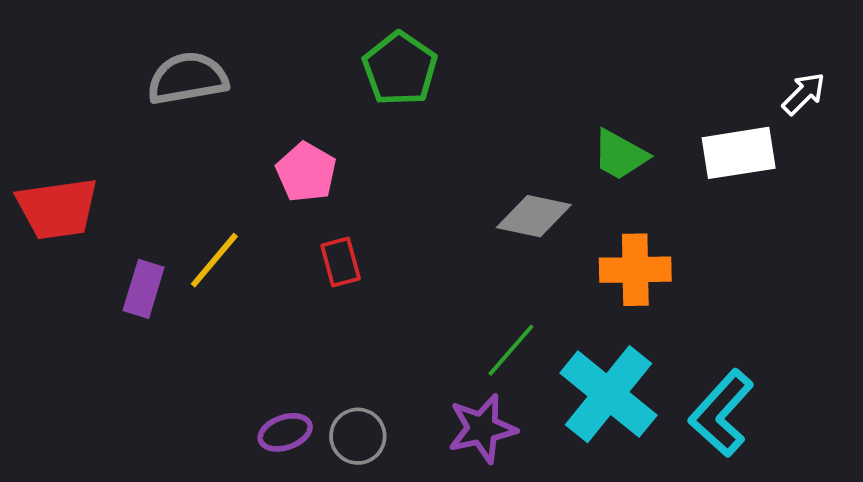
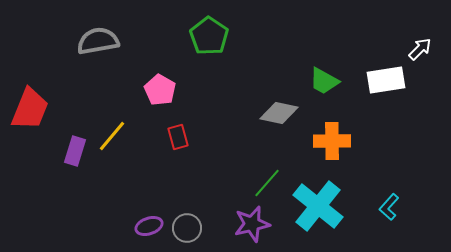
red trapezoid: (57, 208) -> (30, 109), turned -60
cyan L-shape: (721, 413) -> (389, 207), moved, size x0.6

